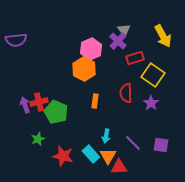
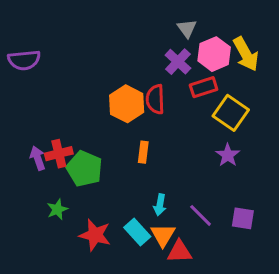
gray triangle: (124, 30) -> (187, 28), moved
pink hexagon: (91, 49) -> (214, 54), moved
red semicircle: (126, 93) -> (155, 99), moved

